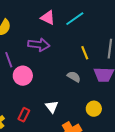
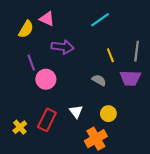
pink triangle: (48, 18) -> (47, 19), moved
yellow circle: (94, 109) -> (108, 114), moved
red rectangle: (24, 115) -> (47, 120), size x1.5

